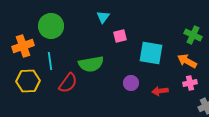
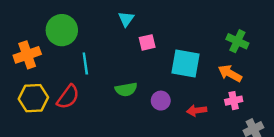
cyan line: (50, 61) -> (85, 63), moved
green semicircle: (91, 64) -> (126, 89), moved, size x0.7
red semicircle: (68, 83) -> (68, 97), moved

